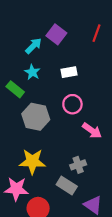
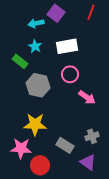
cyan arrow: (33, 46) -> (36, 23), turned -147
white rectangle: (69, 72) -> (67, 46), size x1.5
gray cross: (78, 165) -> (92, 136), moved

